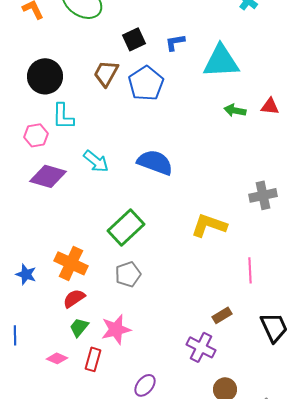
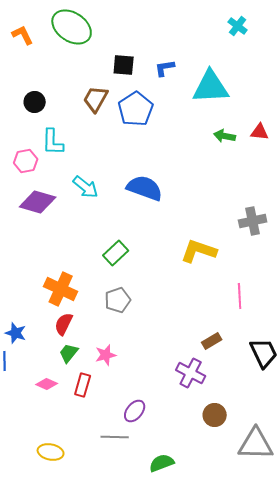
black square: (134, 39) -> (124, 65), turned 30
black circle: (45, 76) -> (35, 102), size x0.6
green rectangle: (126, 227) -> (116, 253), size x0.7
blue star: (26, 274) -> (16, 333), moved
red semicircle: (74, 298) -> (64, 324), turned -30
pink star: (116, 329) -> (106, 355), size x0.7

